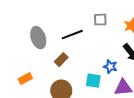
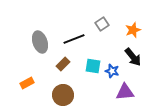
gray square: (100, 20) -> (102, 24), turned -32
cyan square: (93, 81) -> (93, 66), moved

